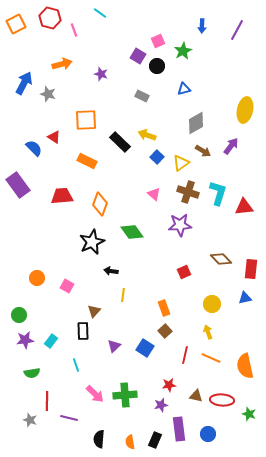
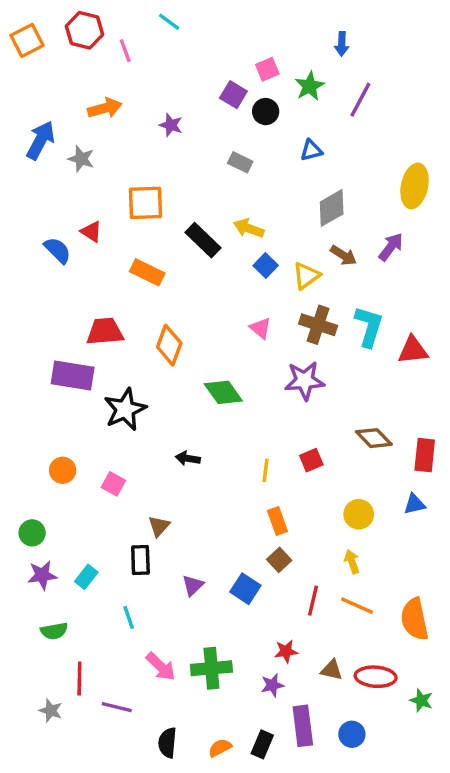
purple line: (237, 30) -> (360, 100), moved
purple rectangle: (18, 185) -> (73, 376), moved, turned -45
black star: (92, 242) -> (125, 409), moved
yellow line: (123, 295) -> (266, 470), moved
orange semicircle: (130, 442) -> (220, 748), turned 72

